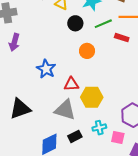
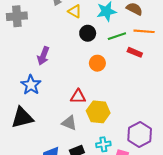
purple arrow: (14, 42) -> (43, 56), moved
blue star: (46, 69) -> (31, 85), moved
gray triangle: (65, 110) -> (69, 123), size x0.7

